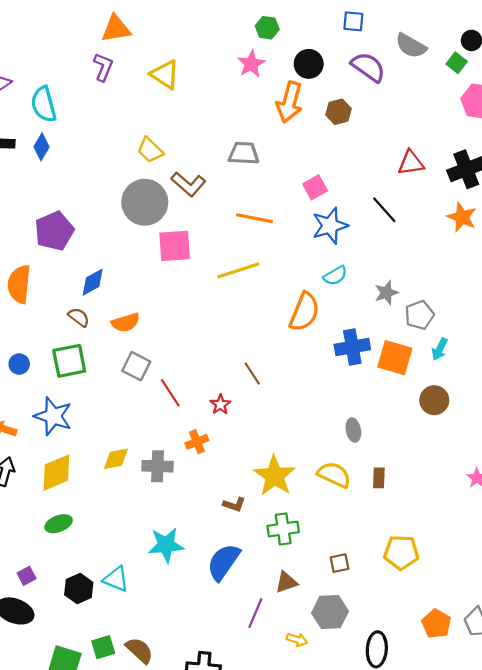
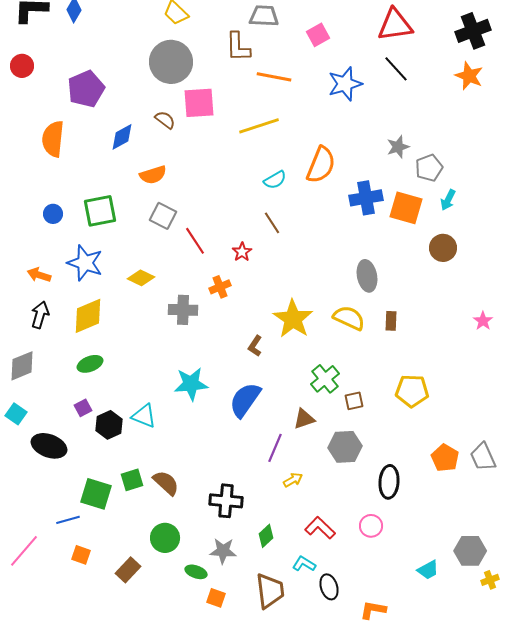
red triangle: (411, 163) -> (395, 25), moved, size x1.4
brown L-shape: (188, 184) -> (238, 47), moved, turned 48
pink square: (315, 187) -> (318, 35), moved
cyan semicircle: (335, 276) -> (275, 180), moved
brown semicircle: (79, 317) -> (165, 120), moved
gray ellipse: (353, 430) -> (367, 276), size x1.4
yellow diamond: (116, 459) -> (141, 278), moved, turned 36
brown L-shape: (234, 505) -> (255, 346), turned 105
green cross: (283, 529) -> (325, 379), moved, turned -32
purple square: (27, 576) -> (83, 408), moved
yellow arrow: (297, 640) -> (293, 480), moved, turned -48

